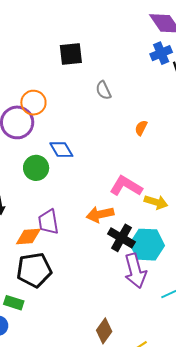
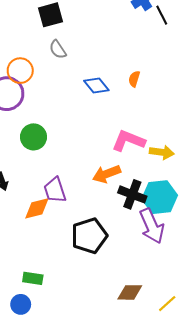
gray semicircle: (103, 90) -> (58, 49), moved
blue diamond: (61, 150) -> (96, 85), moved
black pentagon: (34, 270) -> (89, 236), moved
brown diamond: (104, 331) -> (130, 292), turned 65

